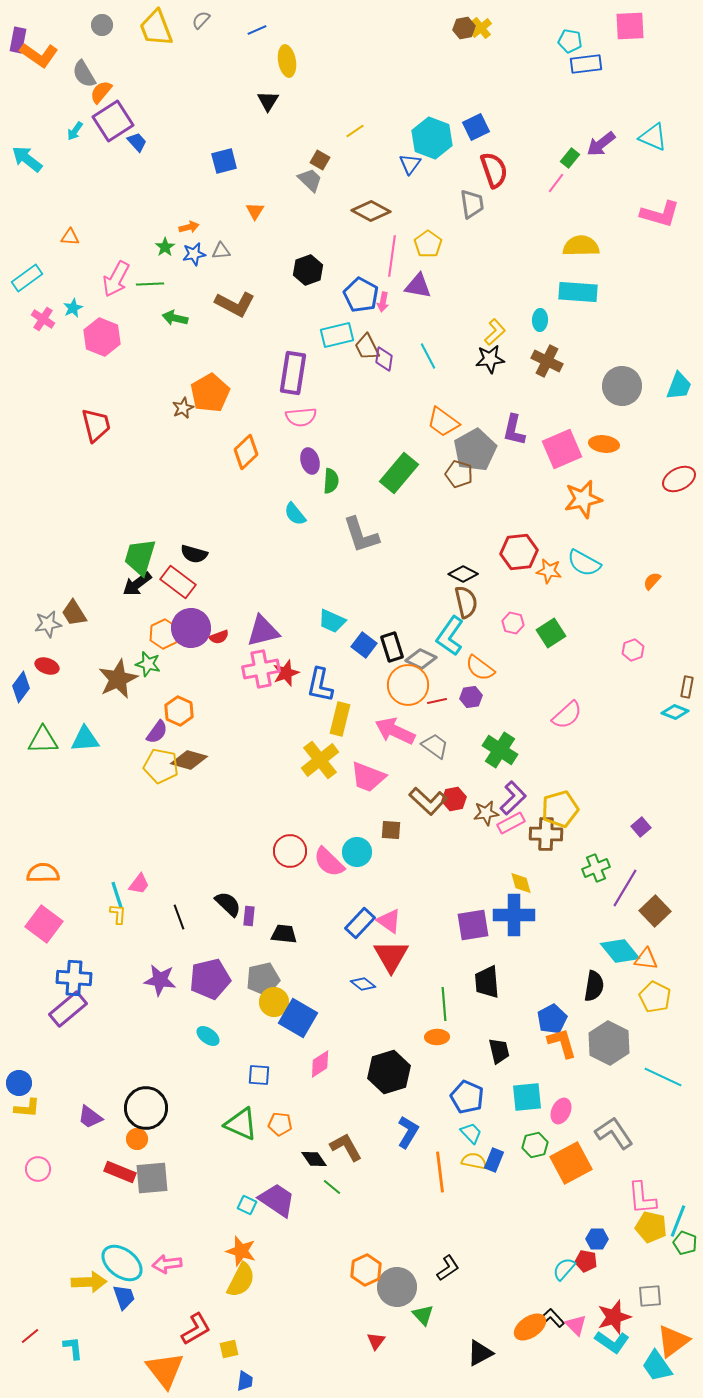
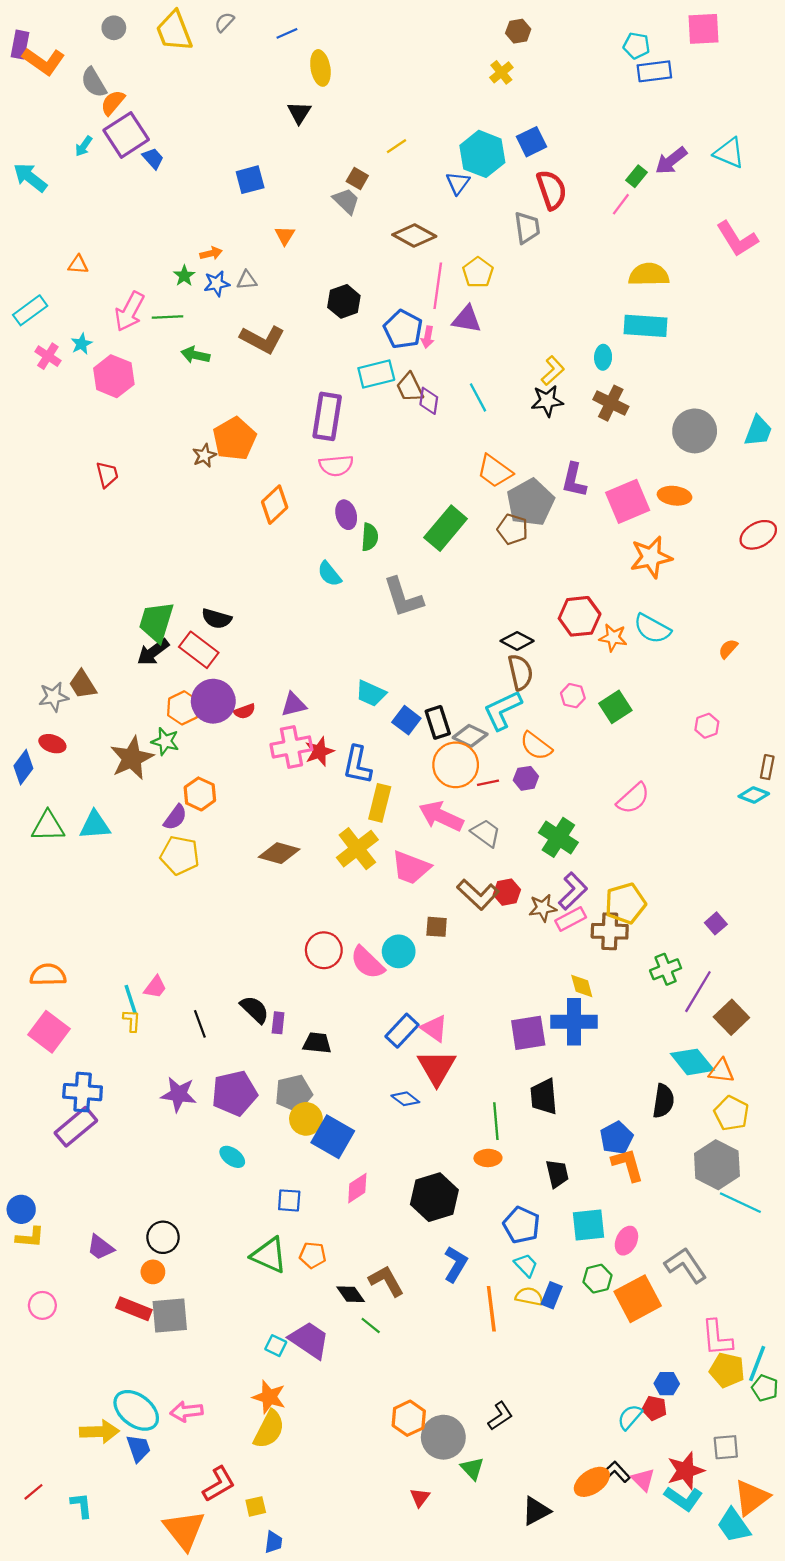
yellow cross: (481, 28) -> (501, 72), moved
pink L-shape: (660, 214) -> (737, 239), turned 42
red trapezoid: (96, 425) -> (107, 474), size x0.7
purple triangle: (263, 631) -> (294, 705), size x0.7
cyan L-shape: (450, 636) -> (503, 710), turned 30
brown diamond: (189, 760) -> (279, 853), moved
gray hexagon: (609, 1043) -> (717, 1165), moved
black circle: (146, 1108) -> (163, 1237), size x0.7

